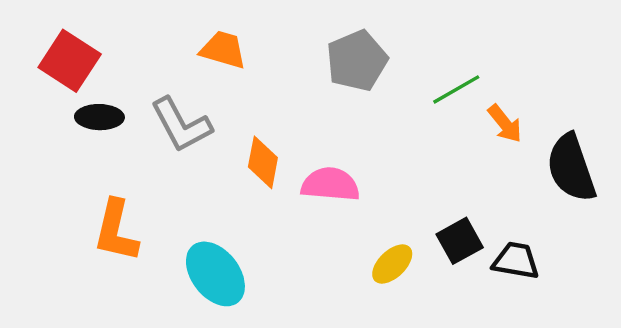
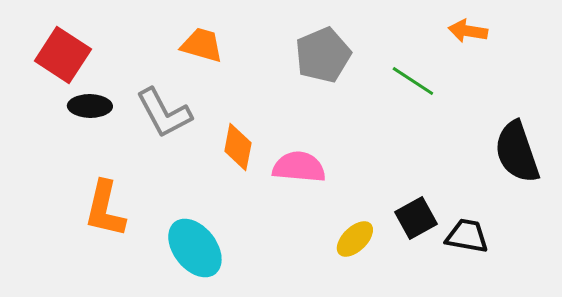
green line: (456, 89) -> (413, 81), turned 63
orange arrow: (505, 124) -> (468, 31), moved, turned 138

